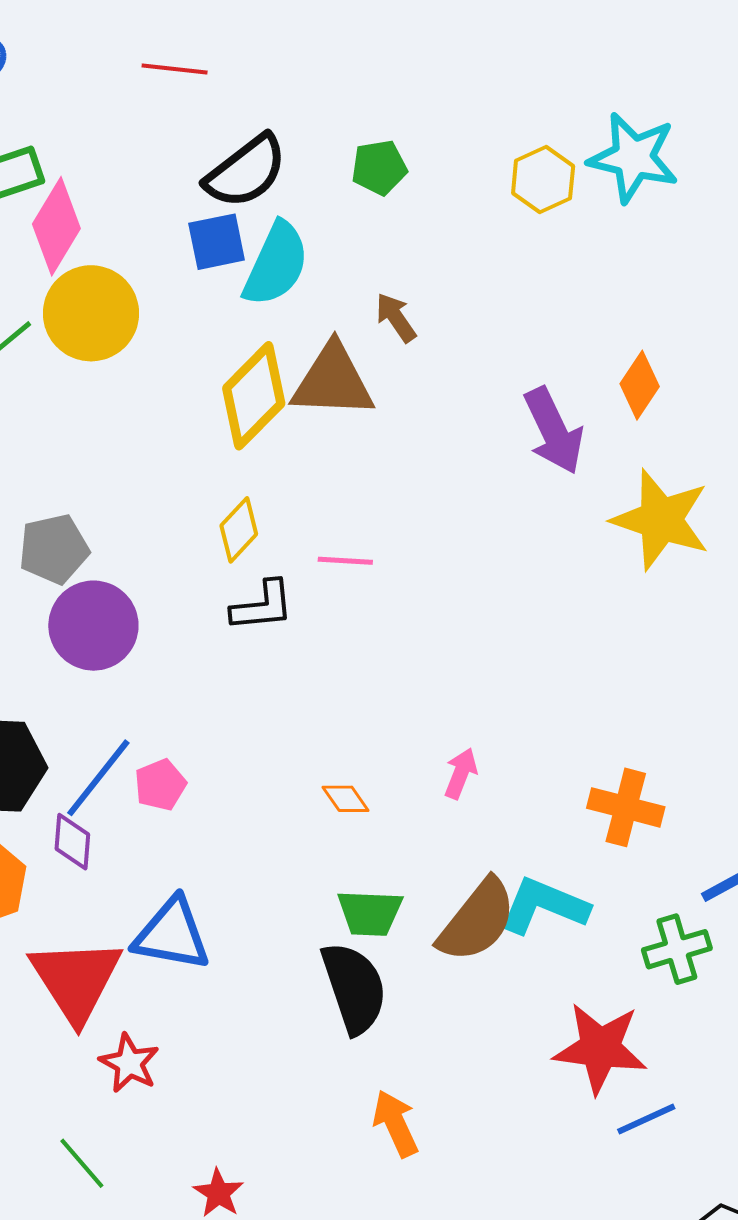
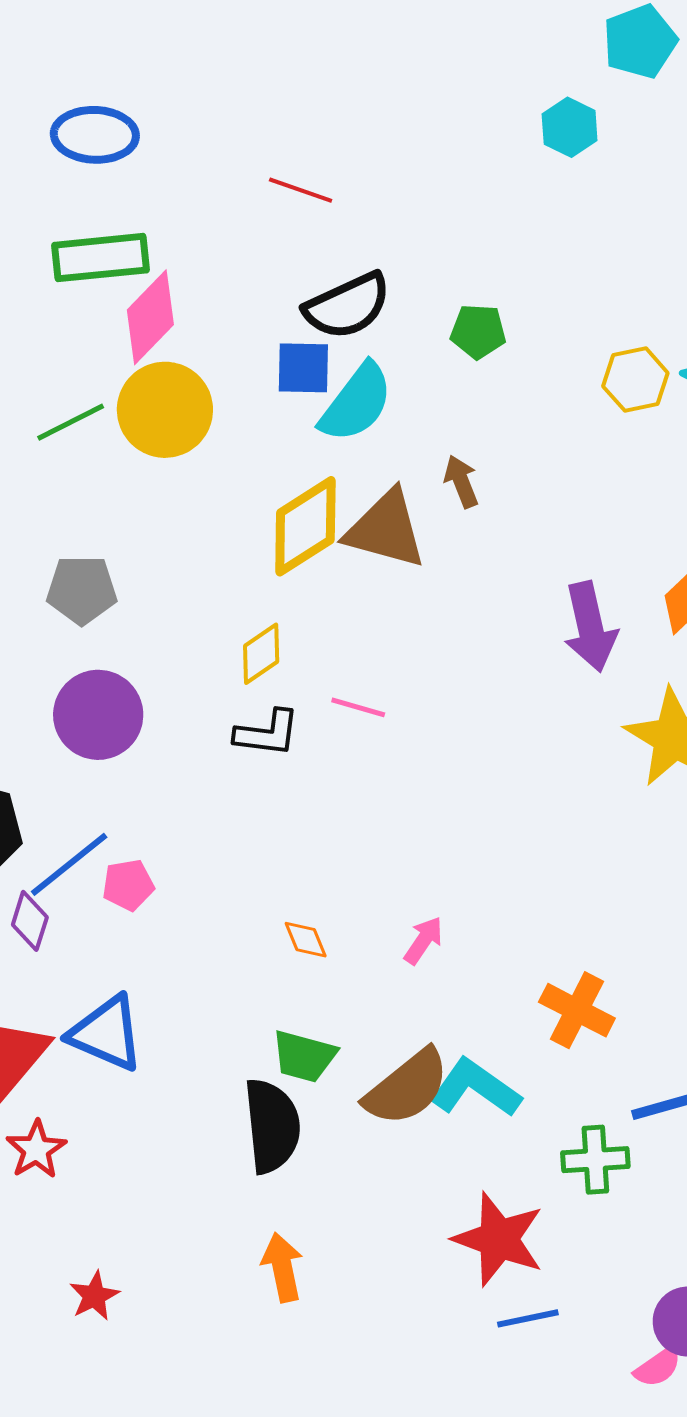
gray pentagon: (54, 549) -> (82, 590), moved

